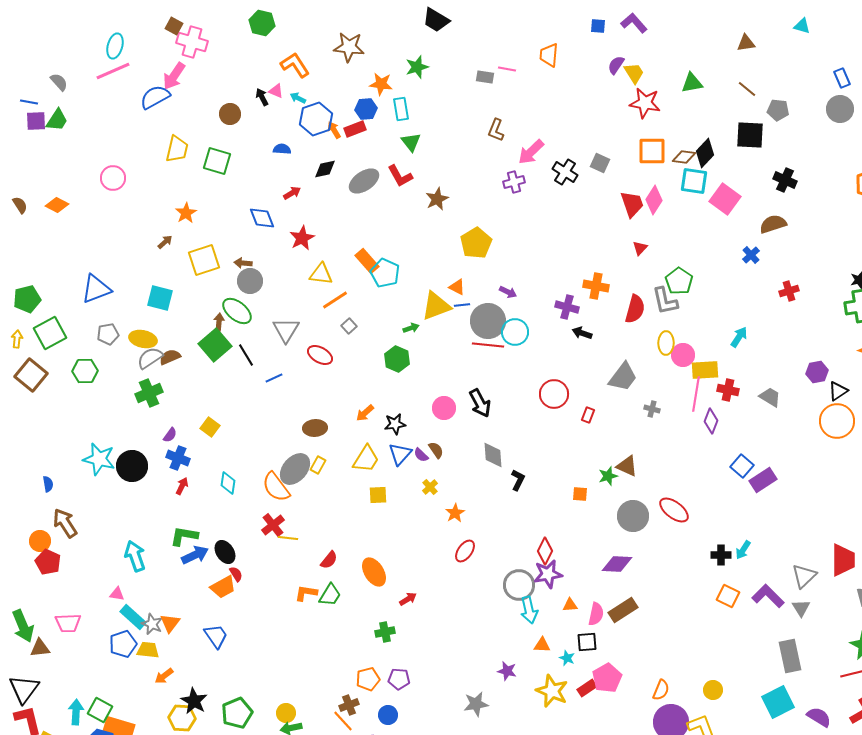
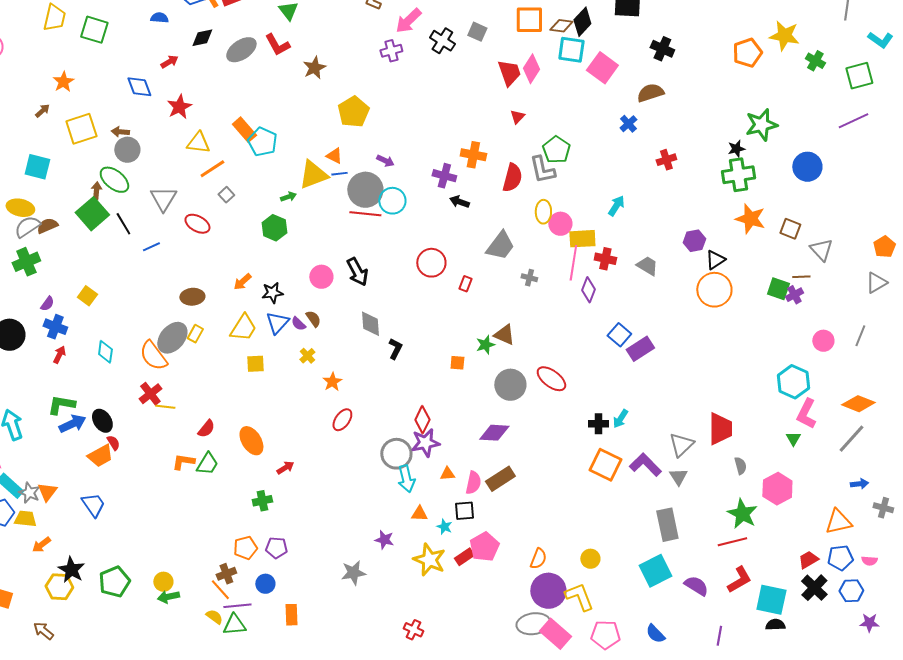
orange square: (728, 596) -> (605, 465), size x1.4

